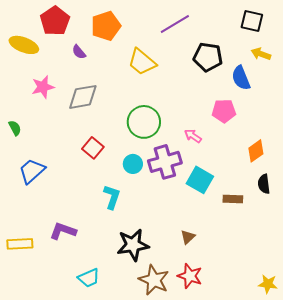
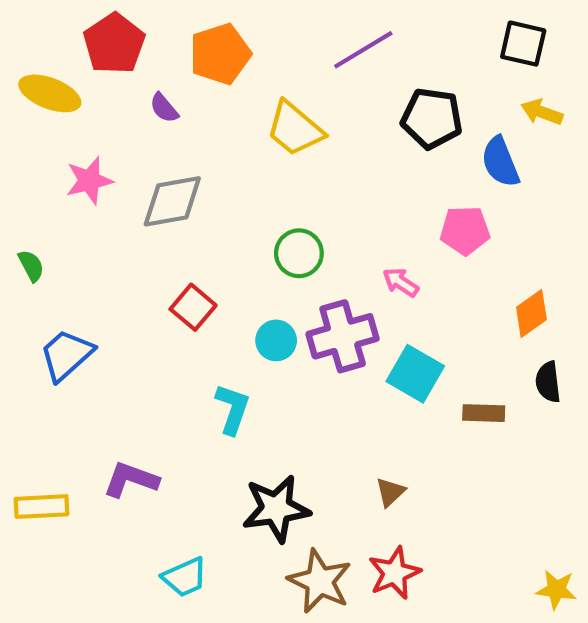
green circle: (144, 122) -> (299, 253), size x0.7
red star: (190, 276) -> (394, 573), turned 30

